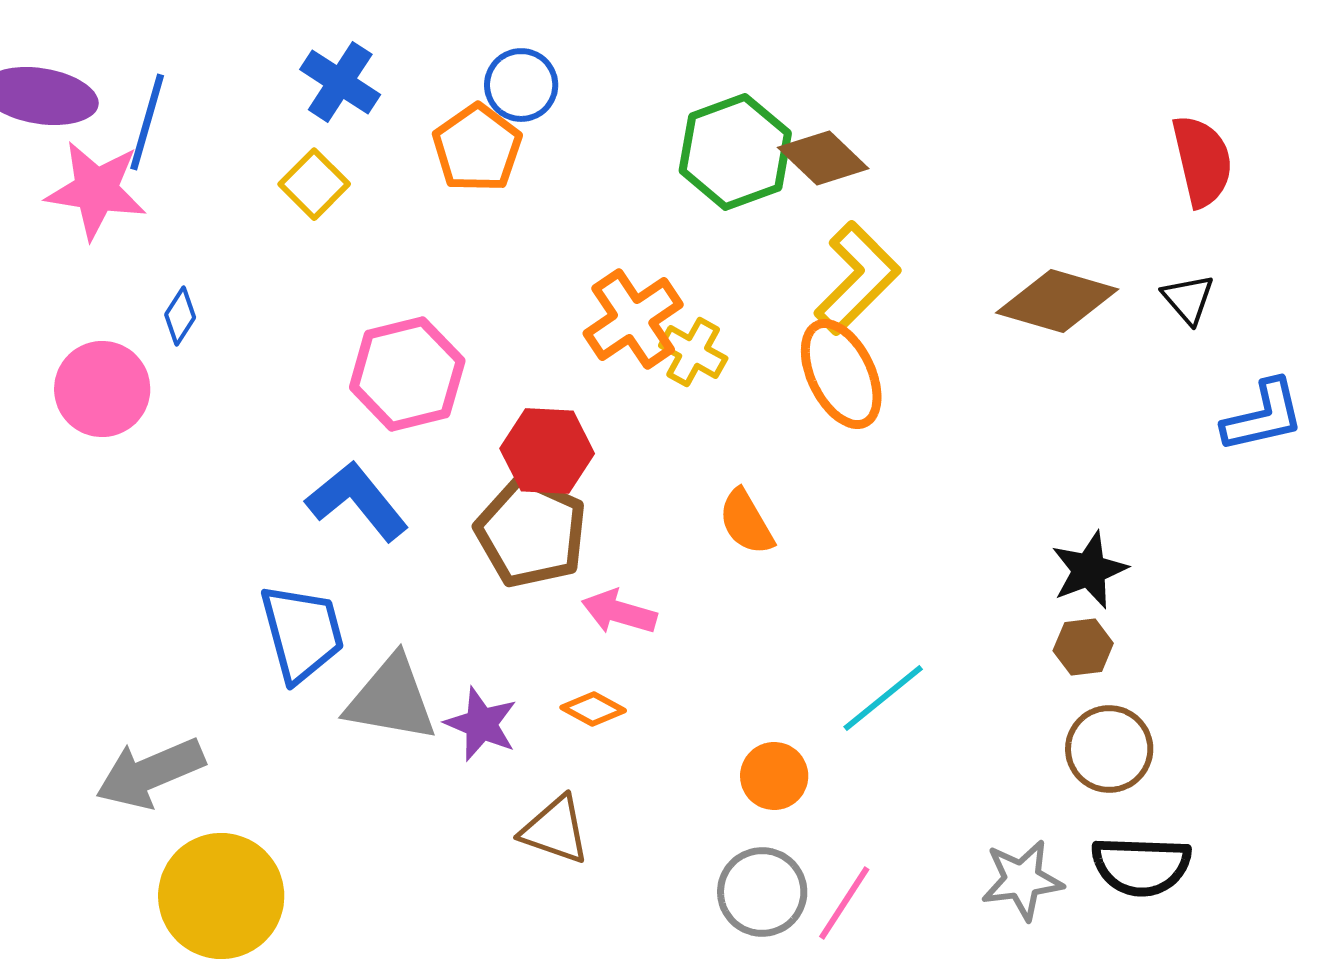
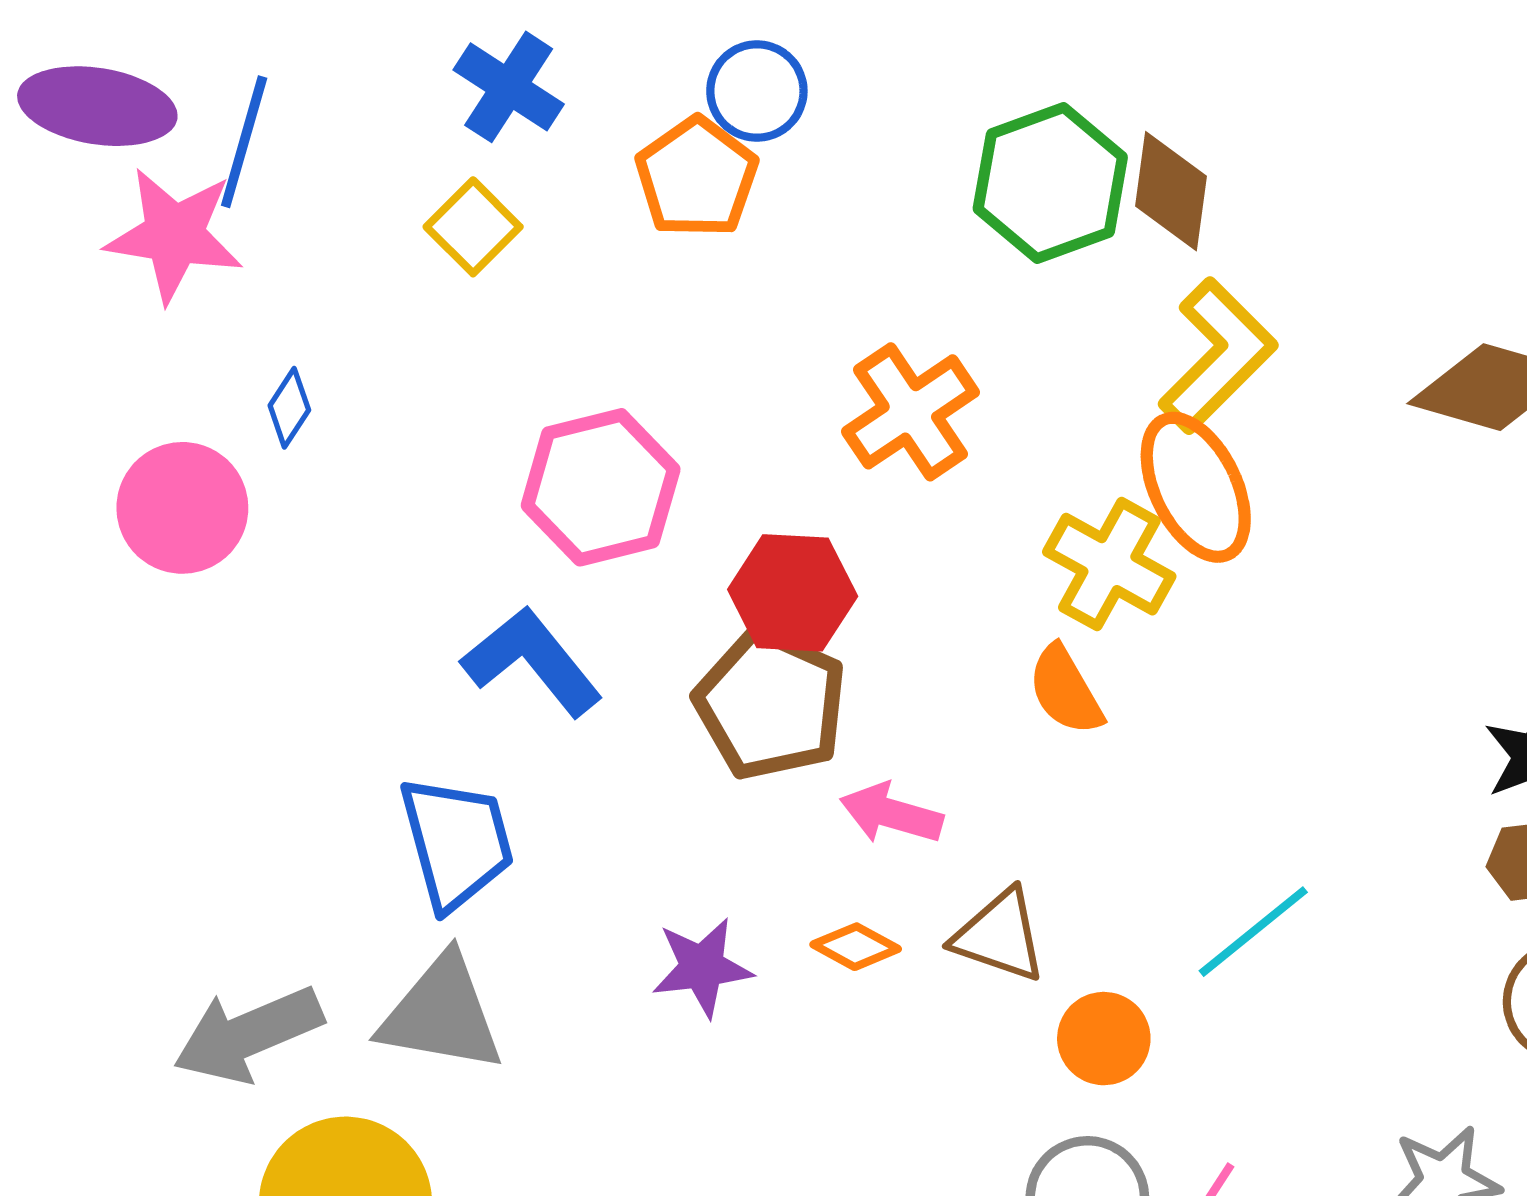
brown diamond: (823, 158) -> (1171, 191), turned 54
yellow cross: (693, 352) -> (1109, 564), moved, size x1.4
gray triangle: (391, 699) -> (442, 1014), moved
purple star: (481, 724) -> (702, 967), turned -30
brown triangle: (555, 830) -> (1000, 936), moved

